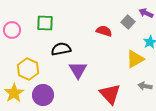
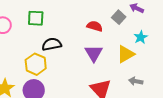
yellow hexagon: (28, 69) -> (36, 64), moved
purple triangle: (78, 70) -> (94, 53), moved

